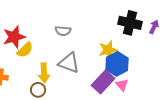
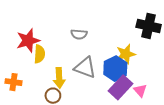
yellow semicircle: (25, 50) -> (39, 54), turned -42
blue hexagon: (117, 64) -> (115, 69), moved

